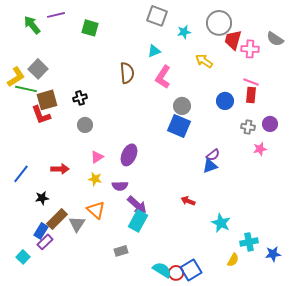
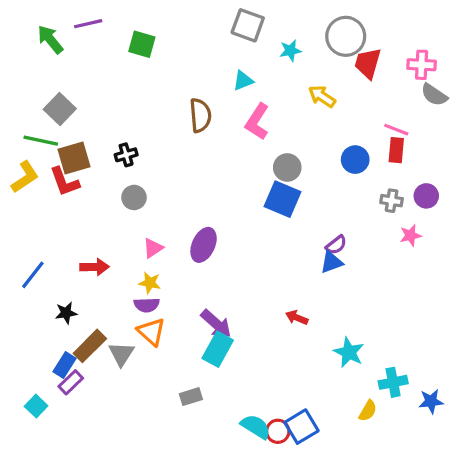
gray semicircle: (275, 39) -> (434, 95), moved
pink cross: (250, 49) -> (422, 65), moved
yellow L-shape: (16, 77) -> (25, 177), moved
purple semicircle: (120, 186) -> (147, 305), moved

